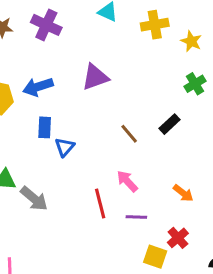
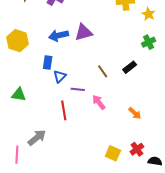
blue arrow: (38, 87) -> (59, 35), moved
gray arrow: (34, 199) -> (37, 138), moved, turned -84
red line: (100, 203) -> (64, 110), moved
purple line: (136, 217) -> (78, 89), moved
red cross: (178, 238) -> (137, 149), moved

